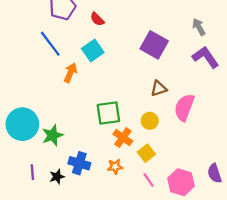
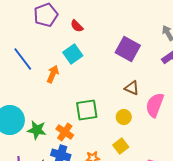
blue line: (50, 44) -> (23, 59), moved
brown triangle: (159, 88) -> (132, 88), turned 42
green star: (53, 135) -> (37, 130), turned 30
orange cross: (123, 138) -> (65, 132), moved

